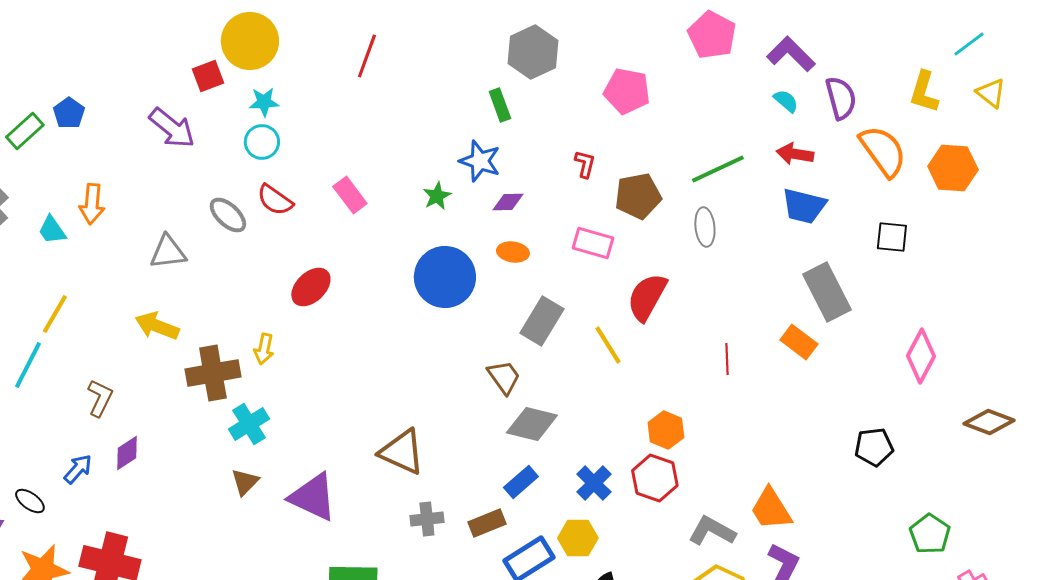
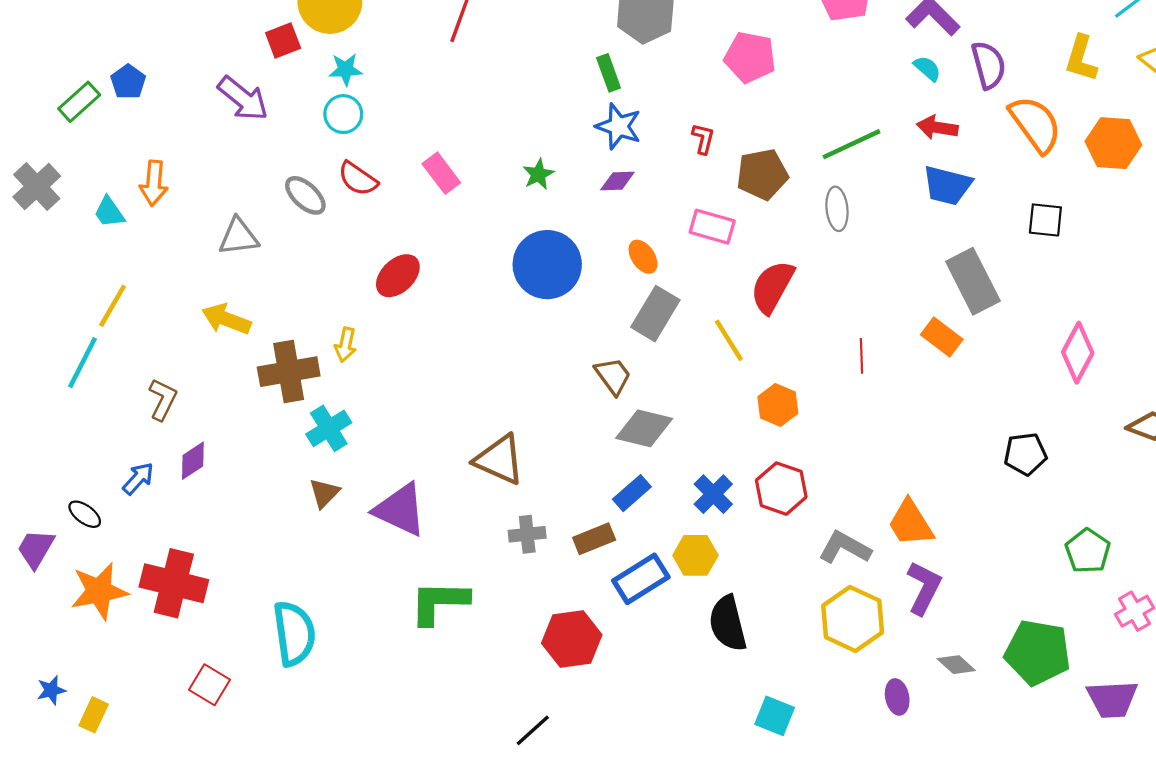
blue star: (480, 161) -> (619, 126), moved
orange ellipse: (513, 252) -> (643, 257), moved, turned 48
orange hexagon: (666, 430) -> (778, 405), moved

